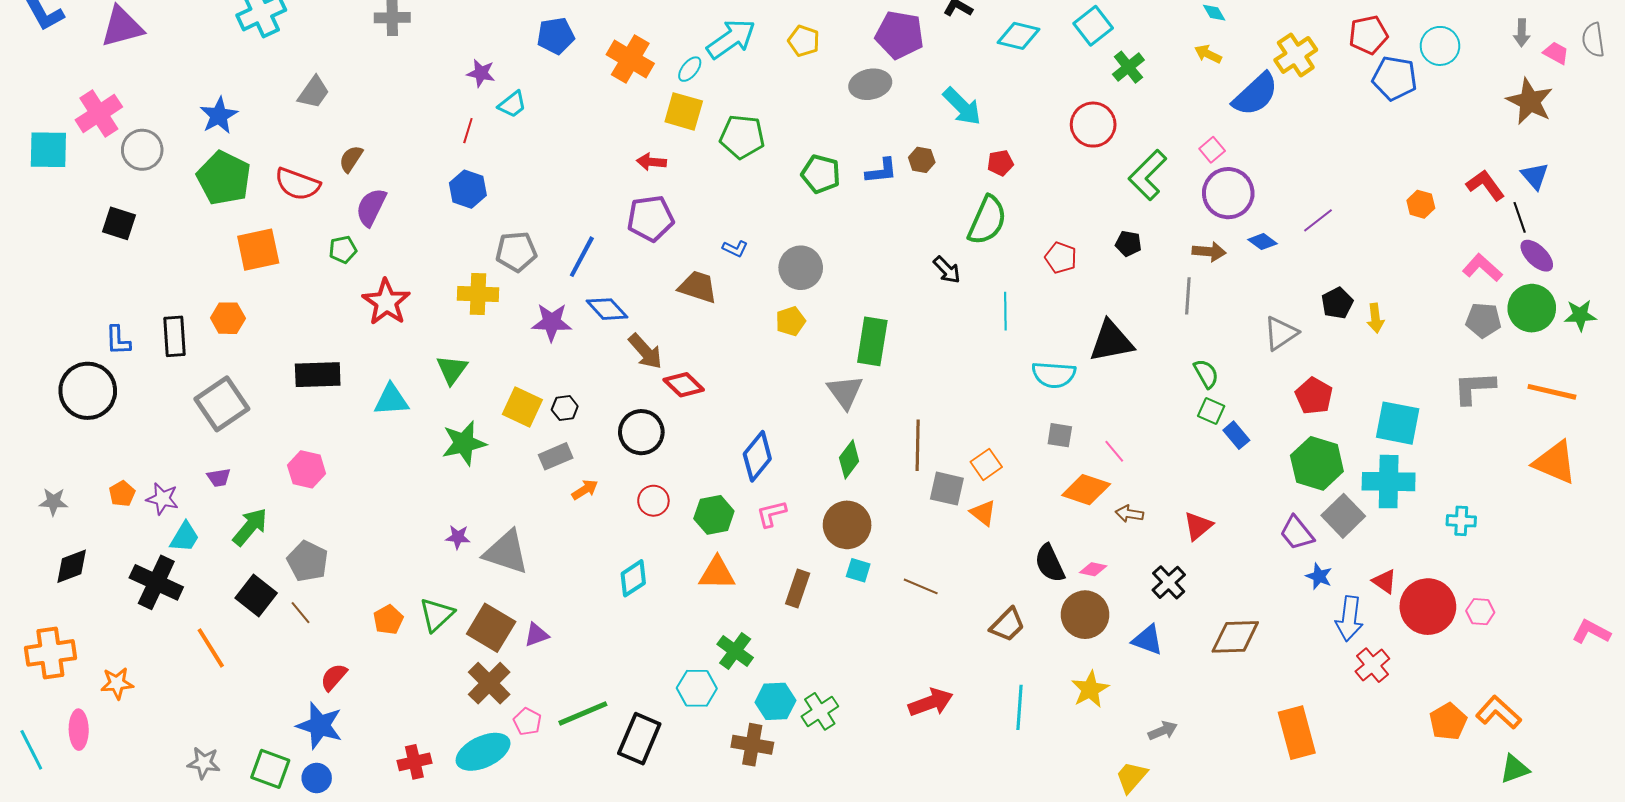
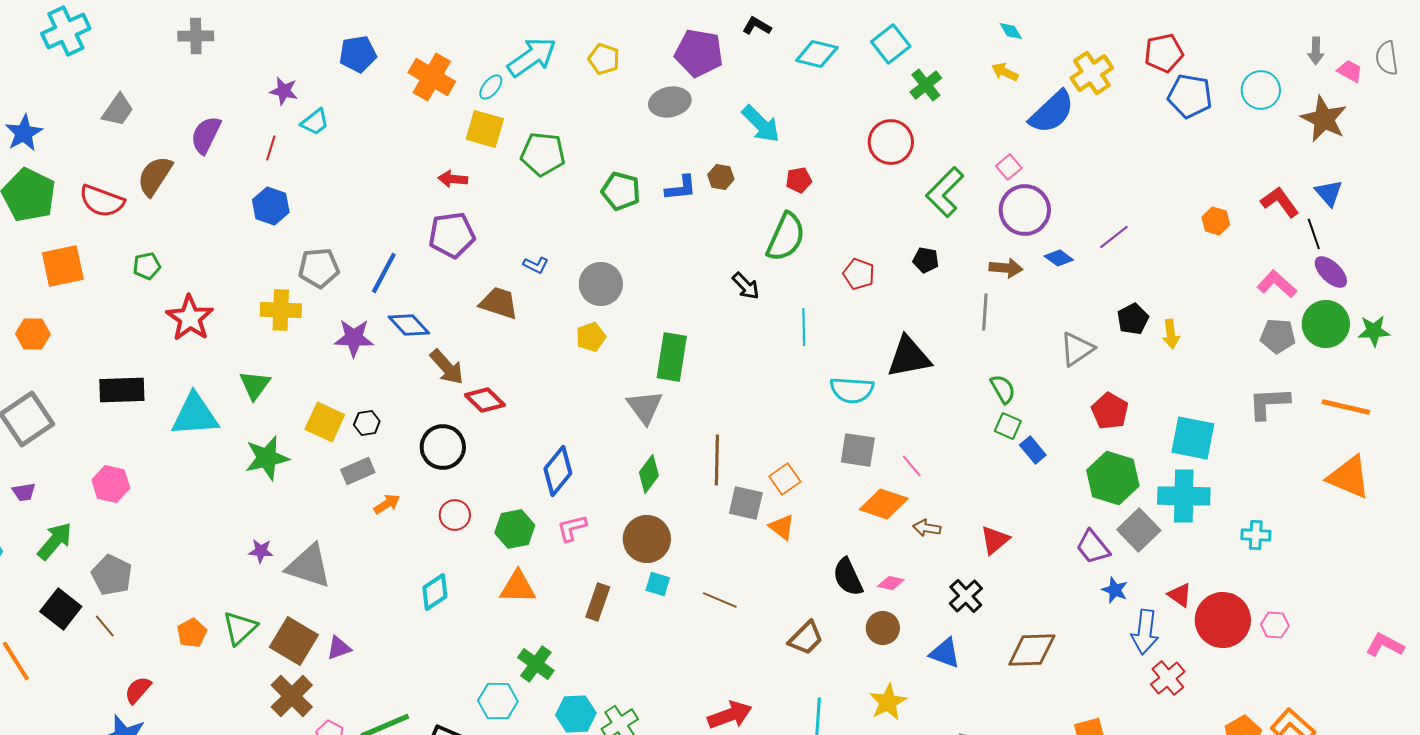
cyan circle: (1440, 46) -> (1261, 90), moved
brown semicircle: (351, 159) -> (155, 176), size x1.5
purple semicircle: (371, 207) -> (206, 135), moved
cyan triangle: (391, 400) -> (195, 415), size x1.4
gray square: (1060, 435) -> (858, 450), size x1.4
brown circle: (1085, 615) -> (883, 628), size x0.7

